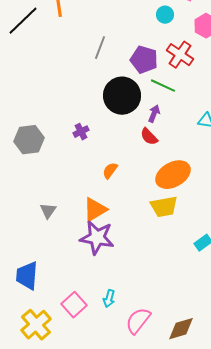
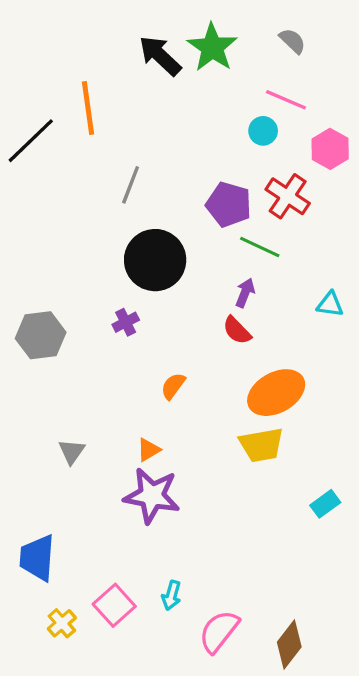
gray line: (100, 48) -> (131, 185), moved
black circle: (122, 96) -> (155, 260), moved
orange triangle: (95, 210) -> (149, 450), size x0.6
yellow cross: (36, 325) -> (62, 623), moved, size x0.6
brown diamond: (181, 329) -> (289, 644), turned -36

